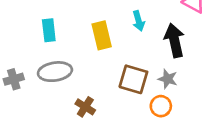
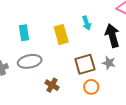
brown square: (133, 79) -> (85, 64), turned -30
orange circle: (161, 106) -> (91, 87), moved

